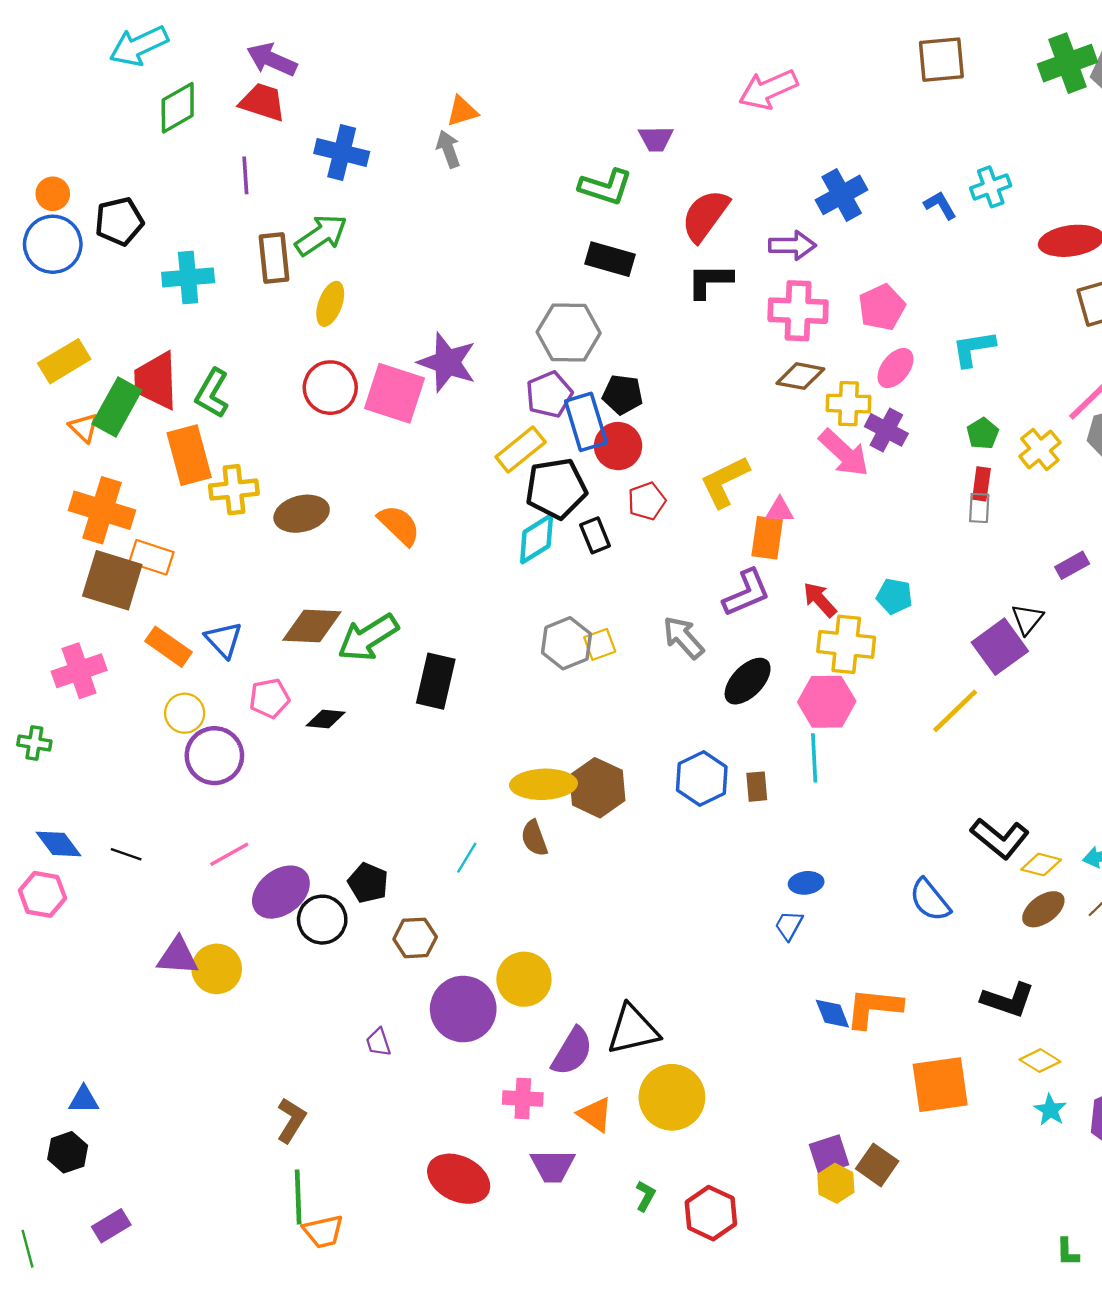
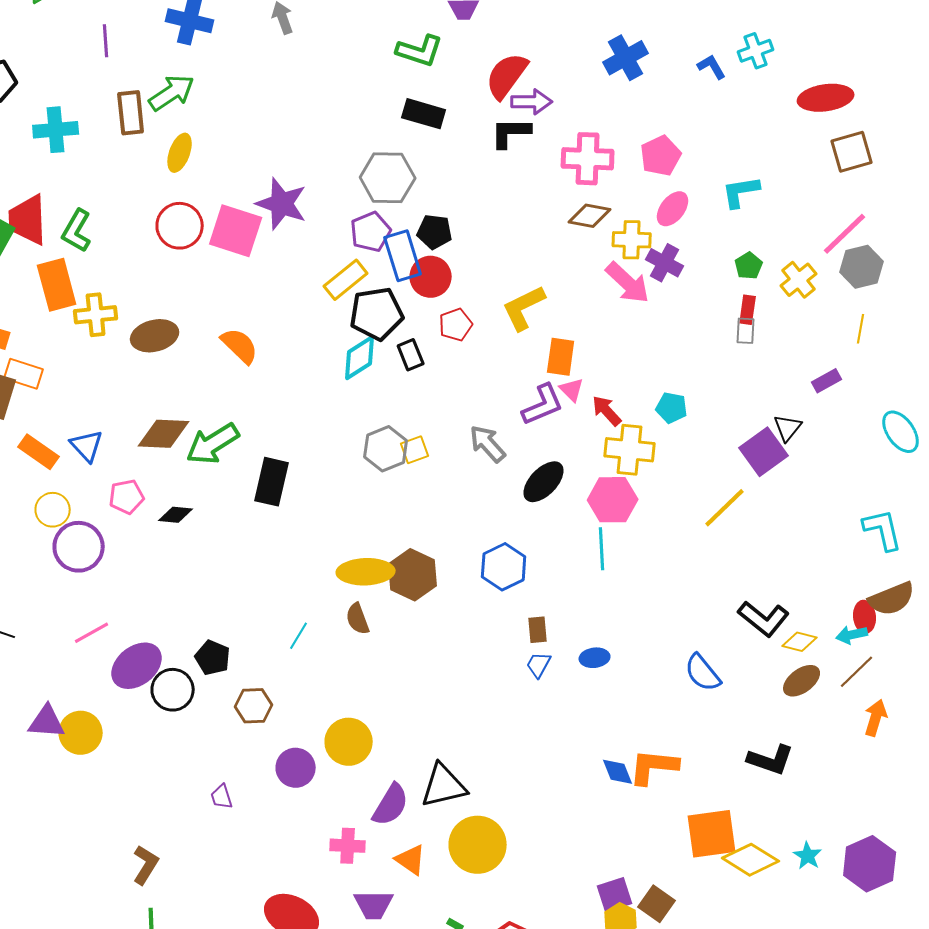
purple arrow: (792, 245) -> (532, 102), moved
pink triangle: (780, 510) -> (572, 390), moved, turned 44
brown rectangle: (757, 787) -> (538, 630), moved
blue trapezoid: (789, 925) -> (539, 665), moved
purple circle: (463, 1009) -> (296, 768), size x0.7
yellow diamond: (1040, 1061) -> (751, 860), moved, size x1.6

